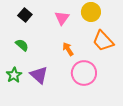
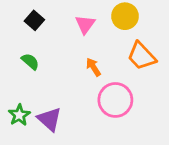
green star: (14, 75) -> (19, 115), moved
purple triangle: (39, 75) -> (49, 119), moved

